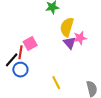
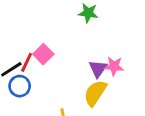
yellow semicircle: (67, 27) -> (95, 93), moved
pink square: (30, 44) -> (43, 54), turned -32

